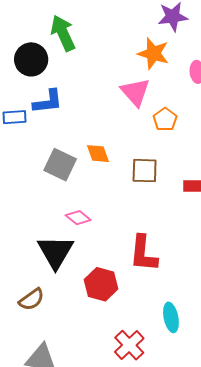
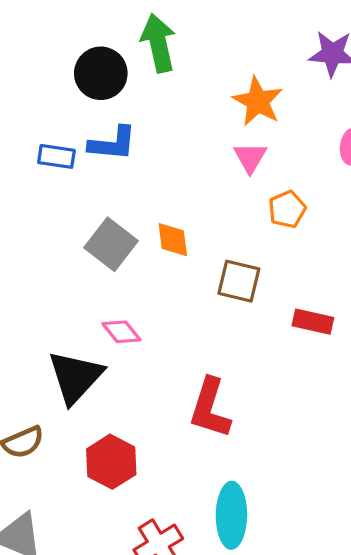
orange star: (153, 53) -> (258, 101), moved
pink triangle: (135, 92) -> (250, 158), size x0.7
red hexagon: (101, 284) -> (111, 462), moved
cyan ellipse: (171, 317) -> (231, 515), size x1.4

